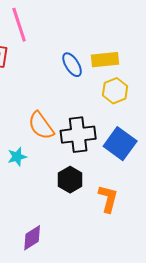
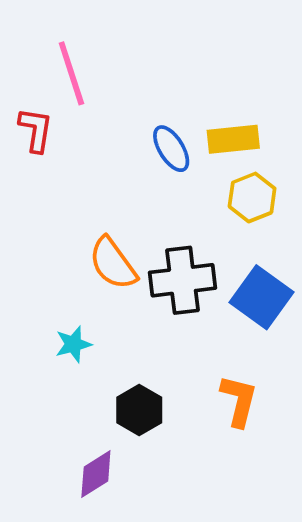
cyan star: (17, 157) -> (73, 344), moved
black hexagon: (70, 180) -> (139, 410), moved

